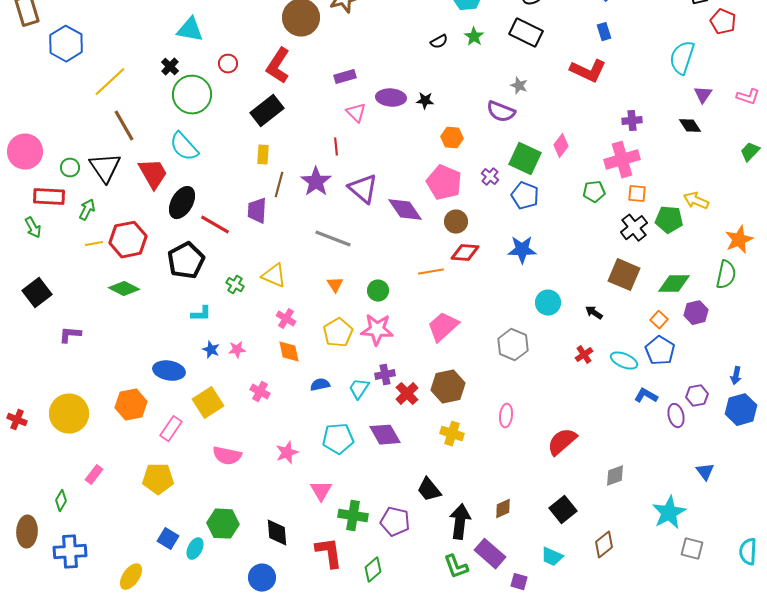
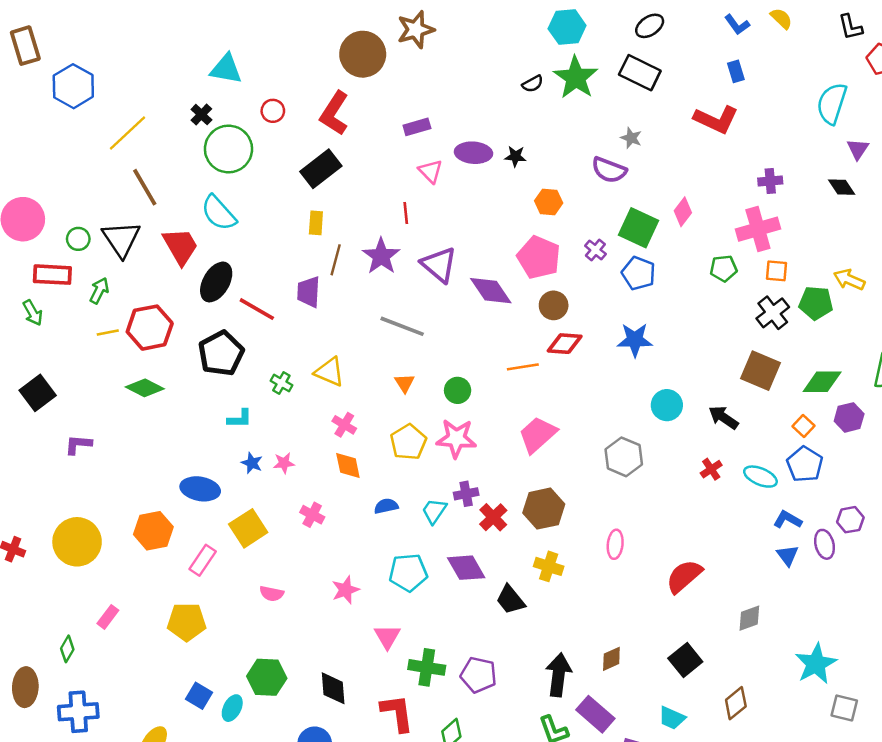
green star: (474, 37) -> (576, 78), size x1.8
black arrow: (594, 313) -> (724, 417), size x1.4
pink semicircle: (227, 456) -> (272, 594), size x0.7
blue triangle: (705, 472) -> (788, 555), moved
black trapezoid: (429, 490) -> (510, 600), moved

